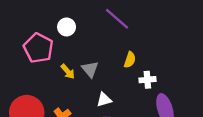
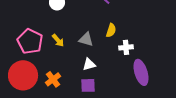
pink pentagon: (38, 48) -> (30, 41), moved
gray triangle: (90, 69) -> (86, 39), moved, turned -35

